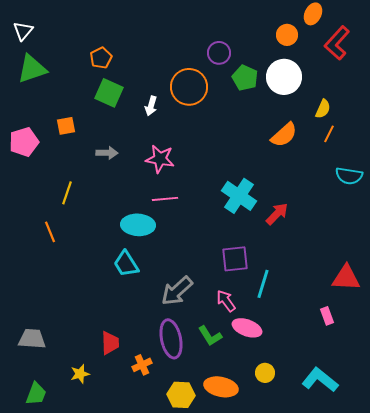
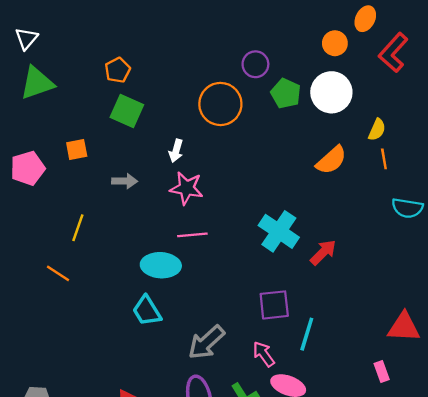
white arrow: (151, 106) -> (176, 151), moved
orange line: (329, 134) -> (384, 159), turned -36
orange line: (50, 232) -> (58, 273), turned -35

